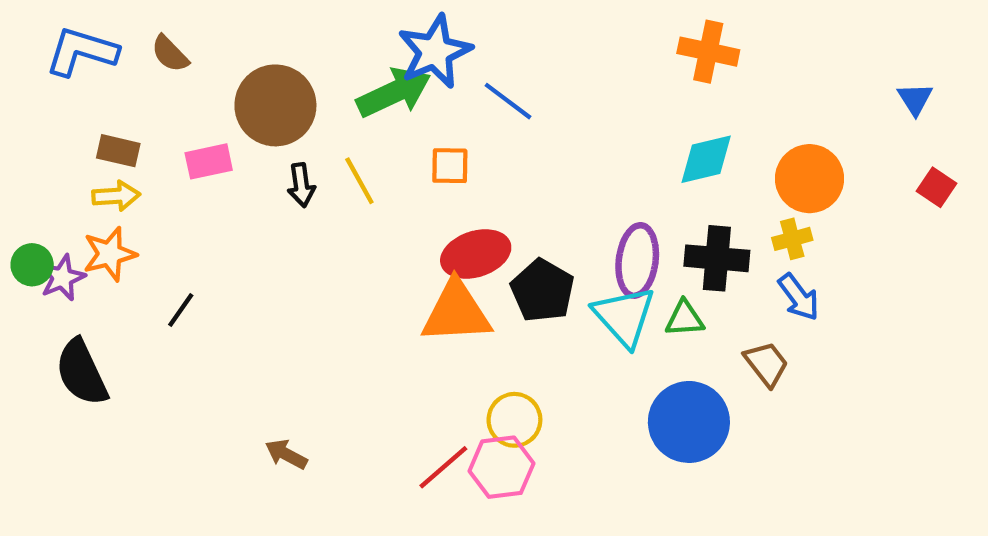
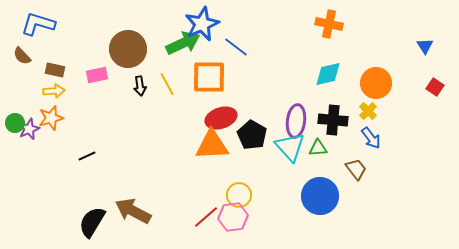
brown semicircle: (170, 54) -> (22, 56), moved
orange square: (450, 166) -> (209, 77), size x1.8
yellow cross: (792, 239) -> (368, 111), turned -30
black line: (181, 310) -> (87, 156), moved, turned 30
black semicircle: (82, 372) -> (92, 222), moved, turned 56
brown arrow: (286, 454) -> (133, 211), size x1.8

